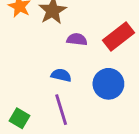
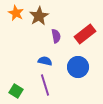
purple semicircle: (77, 39) -> (56, 36), turned 72

